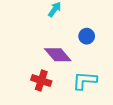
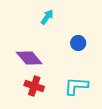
purple diamond: (58, 55) -> (29, 58), moved

